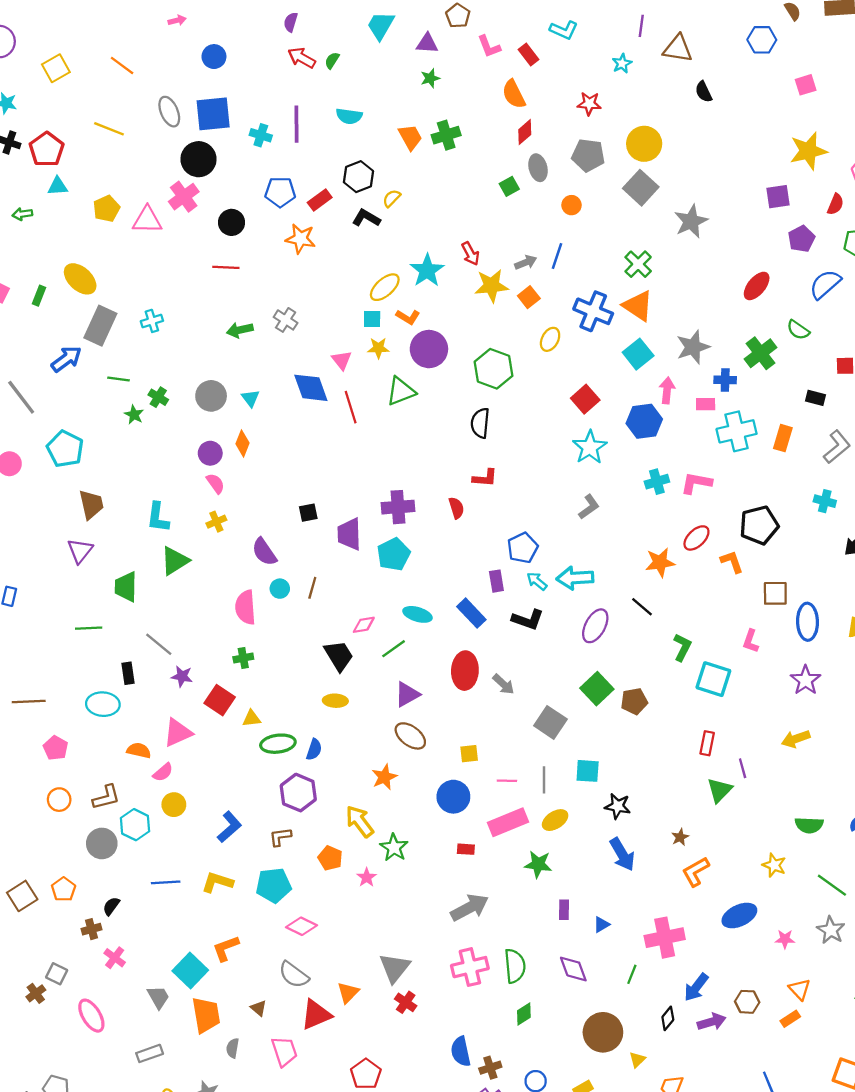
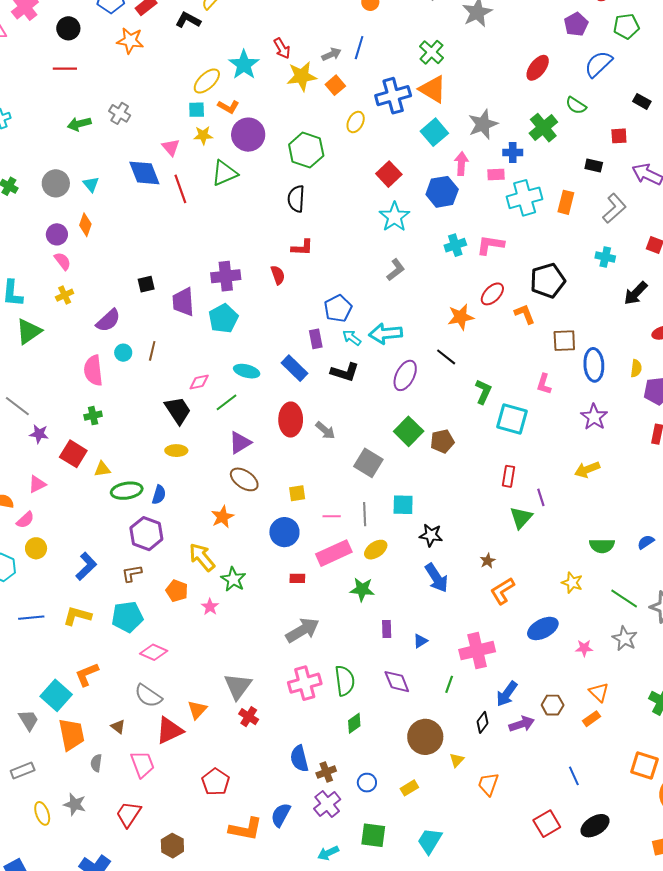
blue cross: (593, 311) -> (393, 96), turned -36
purple semicircle: (264, 552) -> (108, 320), turned -96
pink triangle: (178, 733) -> (37, 484), size x0.7

